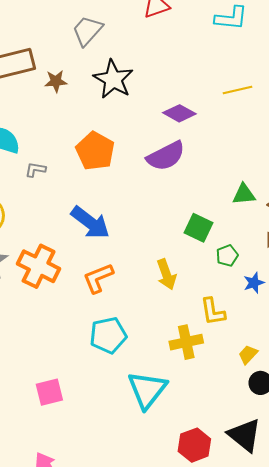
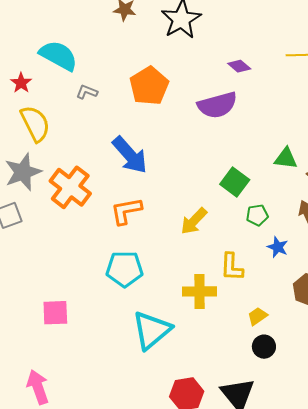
purple diamond: (179, 113) -> (239, 66), size x0.7
yellow arrow: (166, 274) -> (194, 221), turned 52
blue star: (254, 283) -> (278, 247), turned 30

